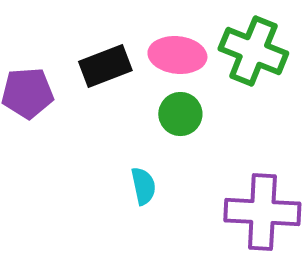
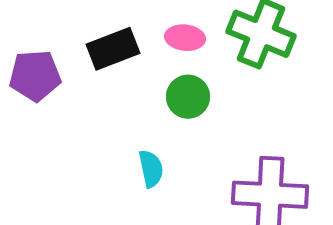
pink ellipse: (177, 55) -> (185, 38), size x0.7

